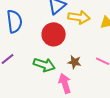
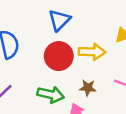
yellow arrow: (79, 17) -> (92, 52), moved

